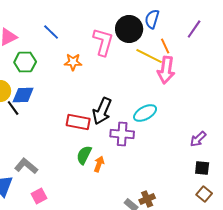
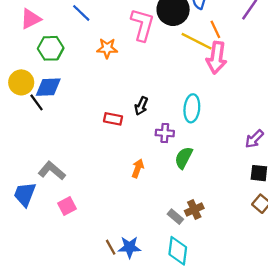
black arrow: (102, 111) -> (141, 106), size x0.6
cyan ellipse: (145, 113) -> (192, 108), turned -55
red rectangle: (78, 122) -> (113, 119), size x0.7
purple cross: (122, 134) -> (165, 133), size x0.7
green semicircle: (84, 155) -> (184, 158), moved

